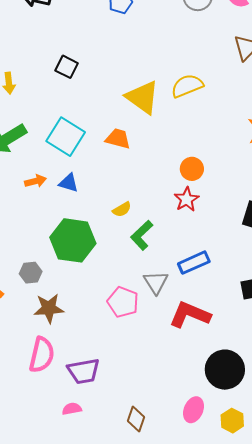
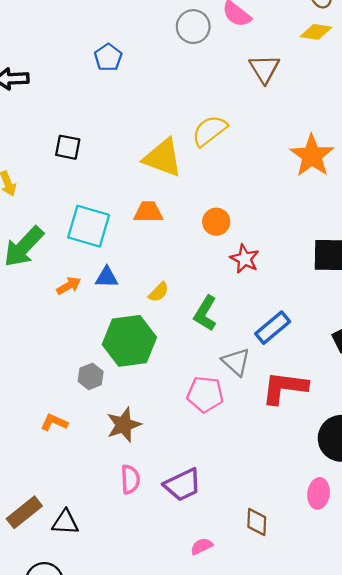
orange circle: (192, 169) -> (216, 222), moved
yellow semicircle: (122, 209) -> (159, 292), moved
gray hexagon: (31, 273) -> (91, 376), moved
pink semicircle: (42, 355) -> (130, 479), size x0.7
pink semicircle: (72, 409) -> (202, 546), moved

